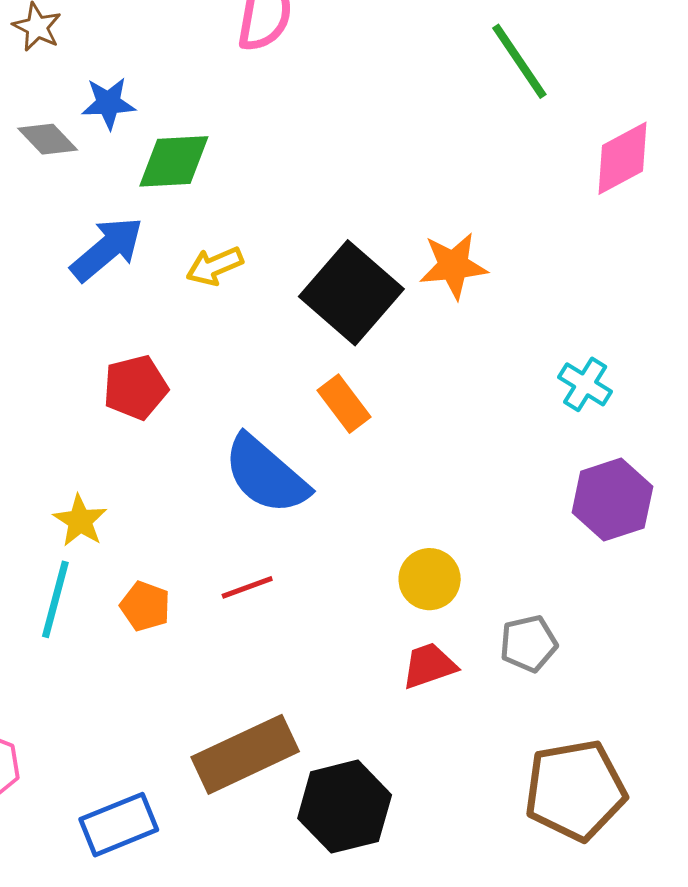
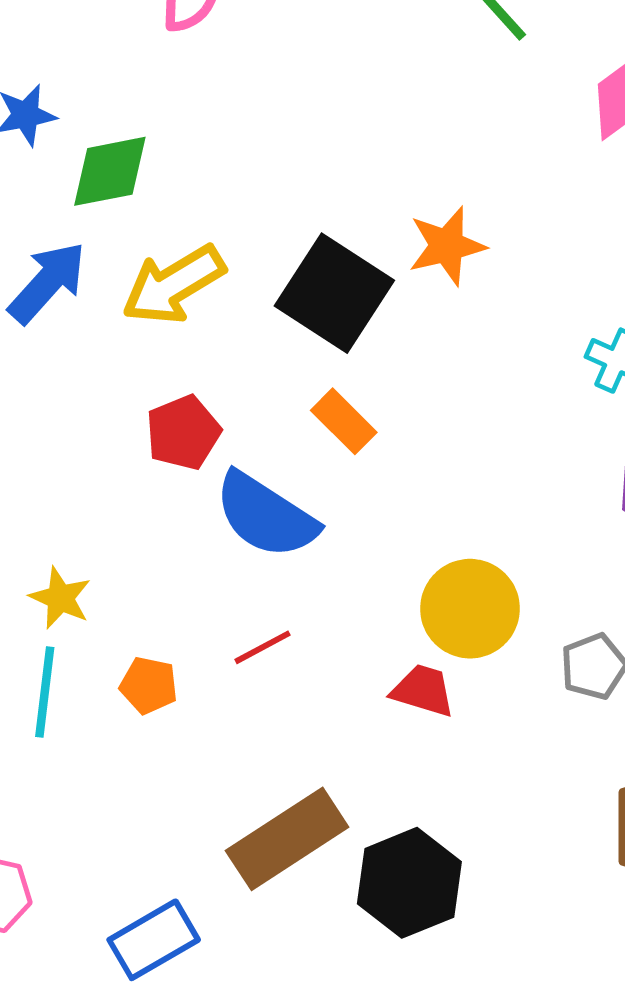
yellow arrow: (215, 266) -> (173, 285), size x1.6
red pentagon: (135, 387) -> (183, 433), moved
yellow circle: (430, 579) -> (470, 609), size x1.4
red trapezoid: (429, 666) -> (423, 691), moved, turned 44

